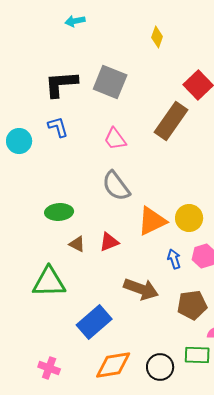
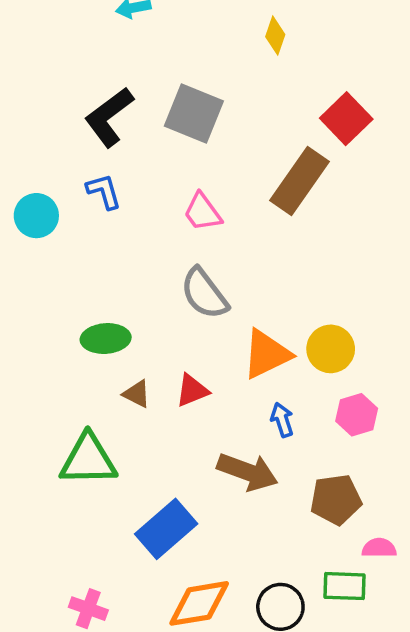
black L-shape: (61, 84) -> (109, 117), turned -33
blue arrow: (174, 259) -> (282, 420), moved

